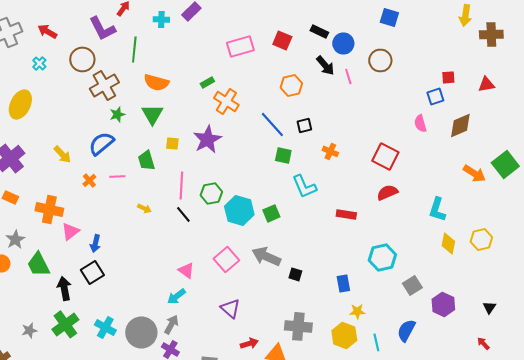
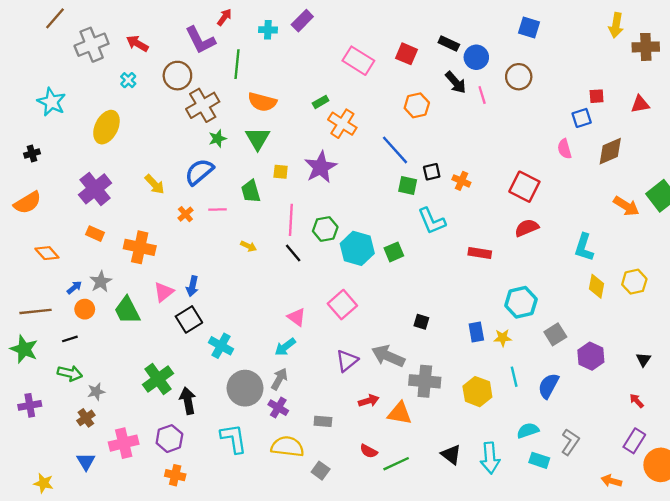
pink rectangle: (240, 46) -> (358, 61), turned 48
black square: (304, 125) -> (432, 172), moved
pink triangle: (70, 231) -> (164, 292), moved
gray arrow: (266, 256) -> (388, 356), moved
black arrow: (64, 288) -> (188, 401), moved
purple triangle: (230, 308) -> (347, 361), turned 40
yellow star: (357, 311) -> (503, 338), moved
cyan cross: (105, 327) -> (221, 346), moved
gray star: (29, 330) -> (96, 392), moved
cyan line: (376, 342) -> (514, 377), moved

